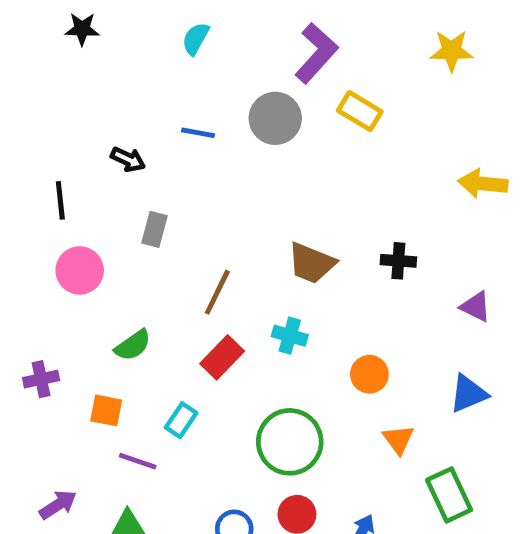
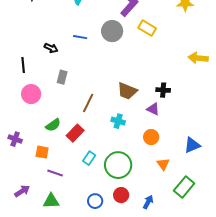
purple triangle: (476, 307) -> (153, 109), moved
red rectangle: (222, 357) -> (75, 133), moved
purple cross: (41, 379) -> (15, 139), turned 32
cyan rectangle: (181, 420) -> (89, 158), moved
green rectangle: (449, 495) -> (184, 187), turned 65

